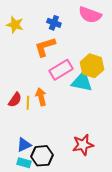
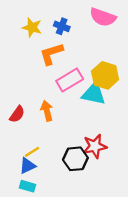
yellow star: (15, 25) -> (32, 27), moved
yellow line: (28, 103) -> (32, 152), moved, turned 56
red star: (83, 145) -> (95, 146), moved
black hexagon: (42, 156) -> (75, 159), moved

